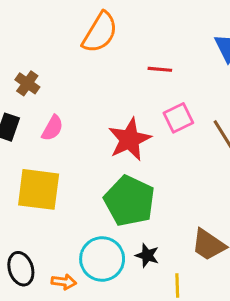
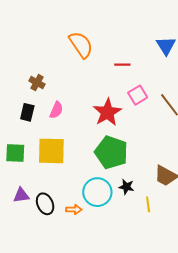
orange semicircle: (100, 33) -> (81, 45), turned -60

